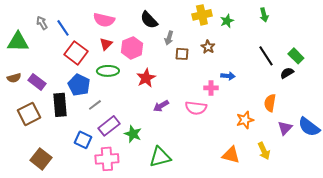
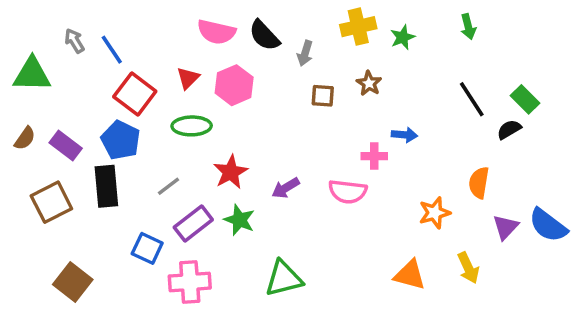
pink semicircle: (104, 20) -> (216, 32), moved
gray arrow: (169, 38) -> (305, 53), moved
brown semicircle: (14, 78) -> (25, 138), turned -40
red star: (146, 78) -> (231, 172), moved
blue pentagon: (79, 85) -> (121, 140), moved
green star: (133, 134) -> (239, 220), moved

